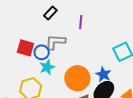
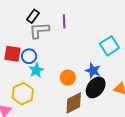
gray L-shape: (55, 42) -> (39, 30), moved
orange circle: (77, 78) -> (68, 78), size x0.6

